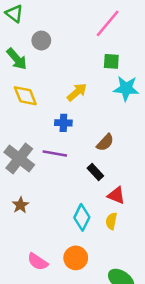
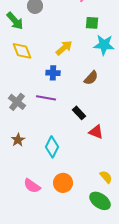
brown semicircle: (105, 142) -> (91, 78), moved
gray cross: (19, 158) -> (17, 102), size x0.7
cyan diamond: (82, 217) -> (52, 147), moved
yellow semicircle: (111, 221) -> (106, 177), moved, turned 128

